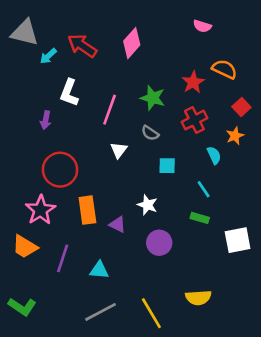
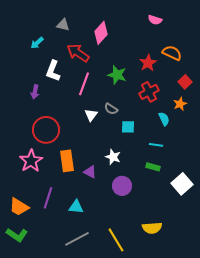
gray triangle: (25, 33) -> (63, 25), moved, size x0.6
red arrow: (82, 46) -> (78, 53), moved
gray semicircle: (150, 133) -> (111, 109), moved
cyan line: (204, 189) -> (156, 145), turned -48
white square: (238, 240) -> (182, 184), turned -30
orange trapezoid: (25, 247) -> (19, 207), moved

